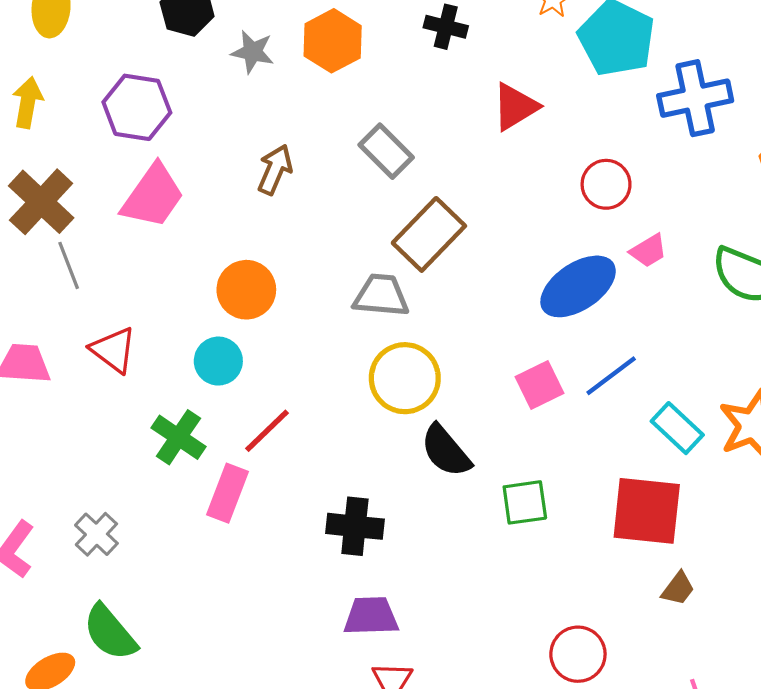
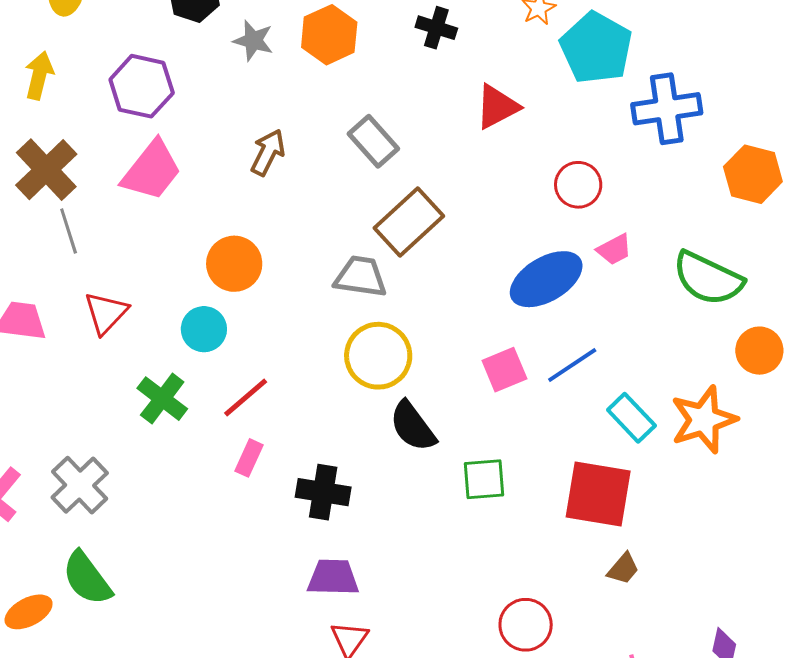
red triangle: (113, 350) -> (106, 313), turned 33
pink rectangle: (228, 493) -> (249, 458), moved, size x0.7
gray cross: (96, 534) -> (80, 485), size x1.4

